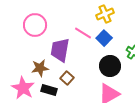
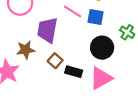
blue square: (104, 38) -> (96, 17), turned -35
black rectangle: (49, 90) -> (74, 72), moved

